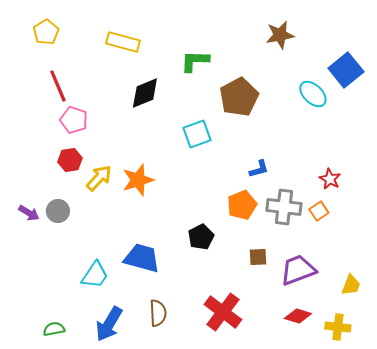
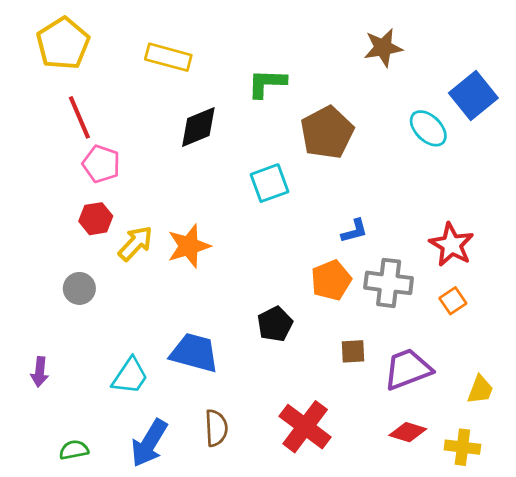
yellow pentagon: (46, 32) -> (63, 44), size x1.5
red star: (330, 179) -> (452, 245), size x1.5
orange square: (319, 211) -> (453, 301), moved
purple arrow: (29, 213) -> (40, 372), moved, turned 65

